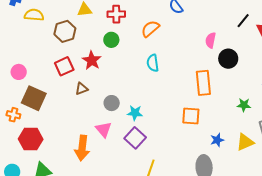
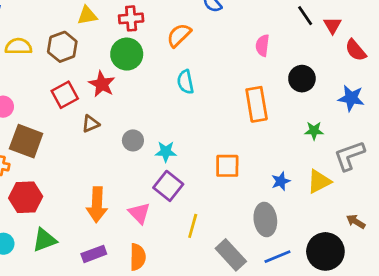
yellow semicircle: (34, 15) -> (18, 46), moved
black line: (243, 21) -> (305, 16), turned -70
green circle: (111, 40) -> (127, 54), size x1.5
black circle: (228, 59) -> (302, 79), moved
orange square: (191, 116) -> (227, 166), moved
pink triangle: (104, 129) -> (139, 213), moved

